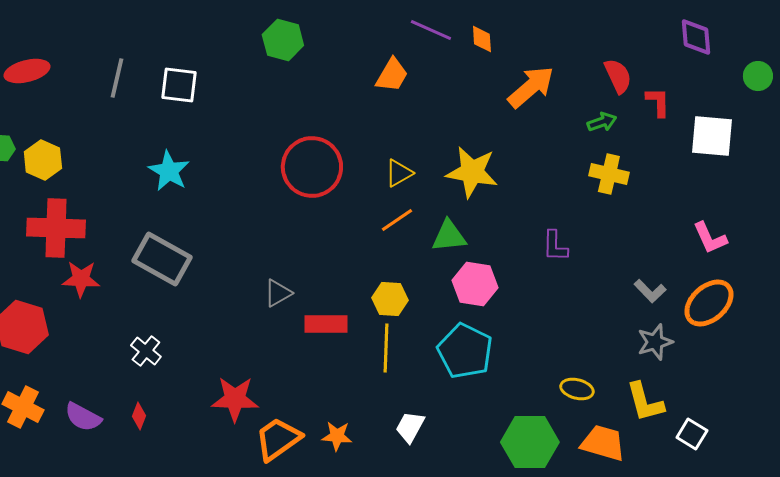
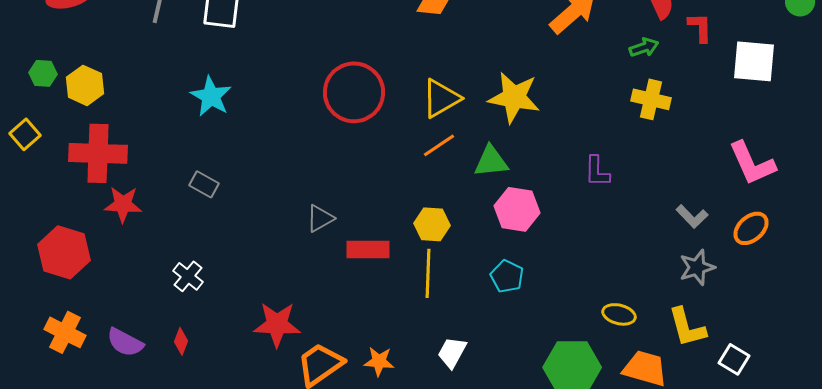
yellow triangle: (399, 173) -> (441, 98), size x1.4
pink L-shape: (710, 238) -> (752, 163), size x1.4
gray rectangle: (162, 259) -> (204, 184), size x0.5
orange ellipse: (709, 303) -> (751, 228), size x0.7
cyan pentagon: (465, 351) -> (507, 276), size x0.6

